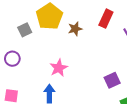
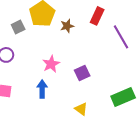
purple square: (112, 80) -> (82, 73), moved

